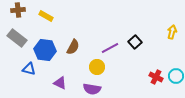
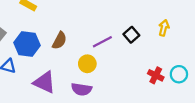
yellow arrow: (172, 32) -> (164, 28), moved
purple triangle: (60, 83) -> (44, 82), size x1.5

